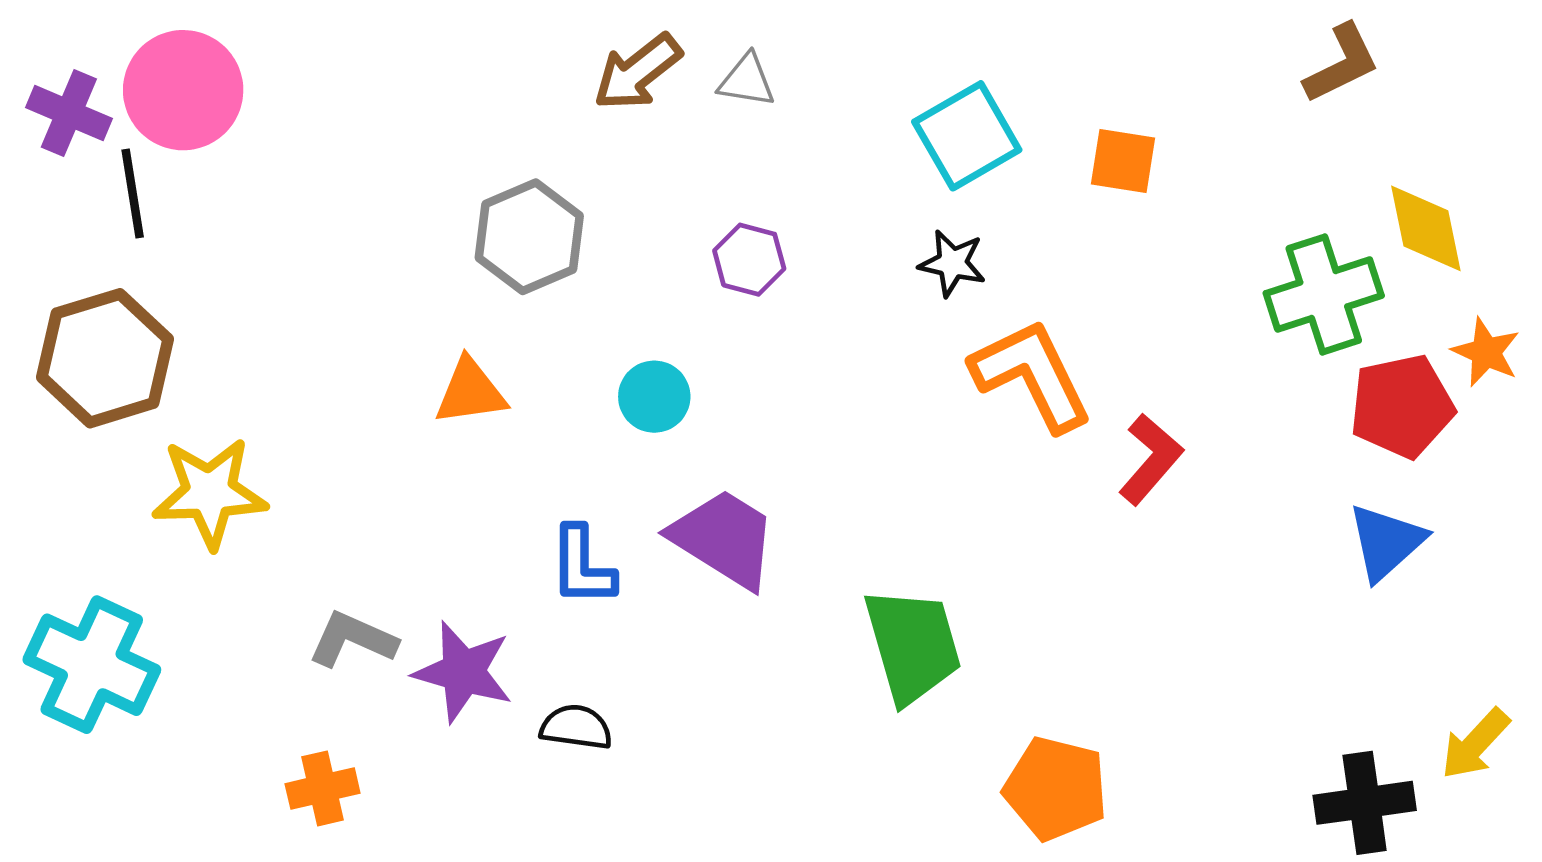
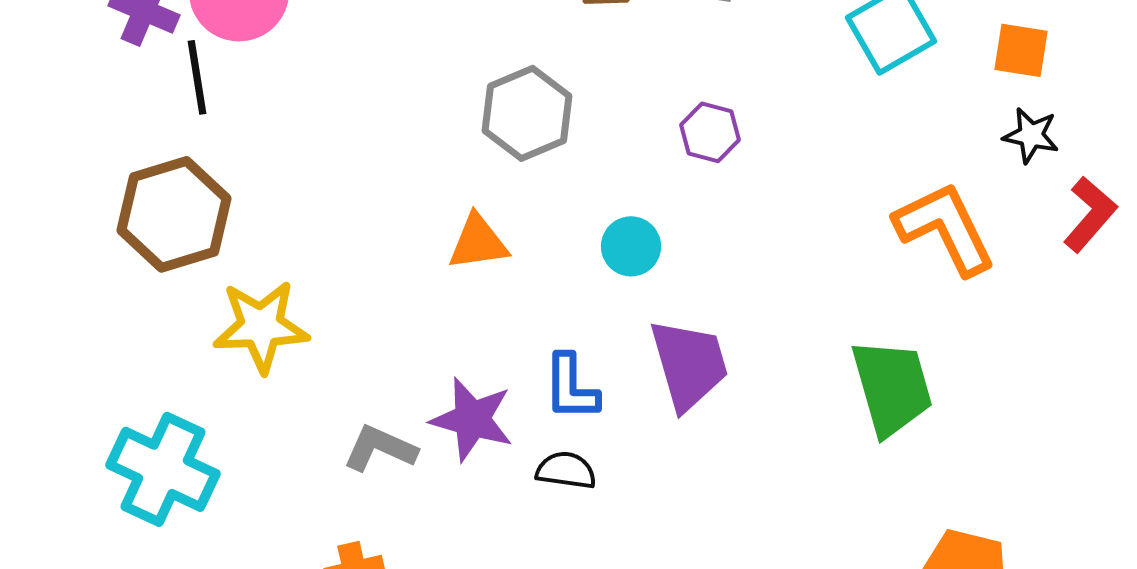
black star: (952, 263) -> (1031, 135), moved
red L-shape: (1151, 459) -> (1090, 214), moved
purple trapezoid: (724, 538) -> (689, 364), turned 42
green trapezoid: (913, 645) -> (892, 387), moved
purple star: (463, 672) -> (472, 419), moved
black semicircle: (576, 727) -> (566, 470), moved

